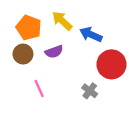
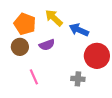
gray cross: (90, 91) -> (78, 79), turned -32

